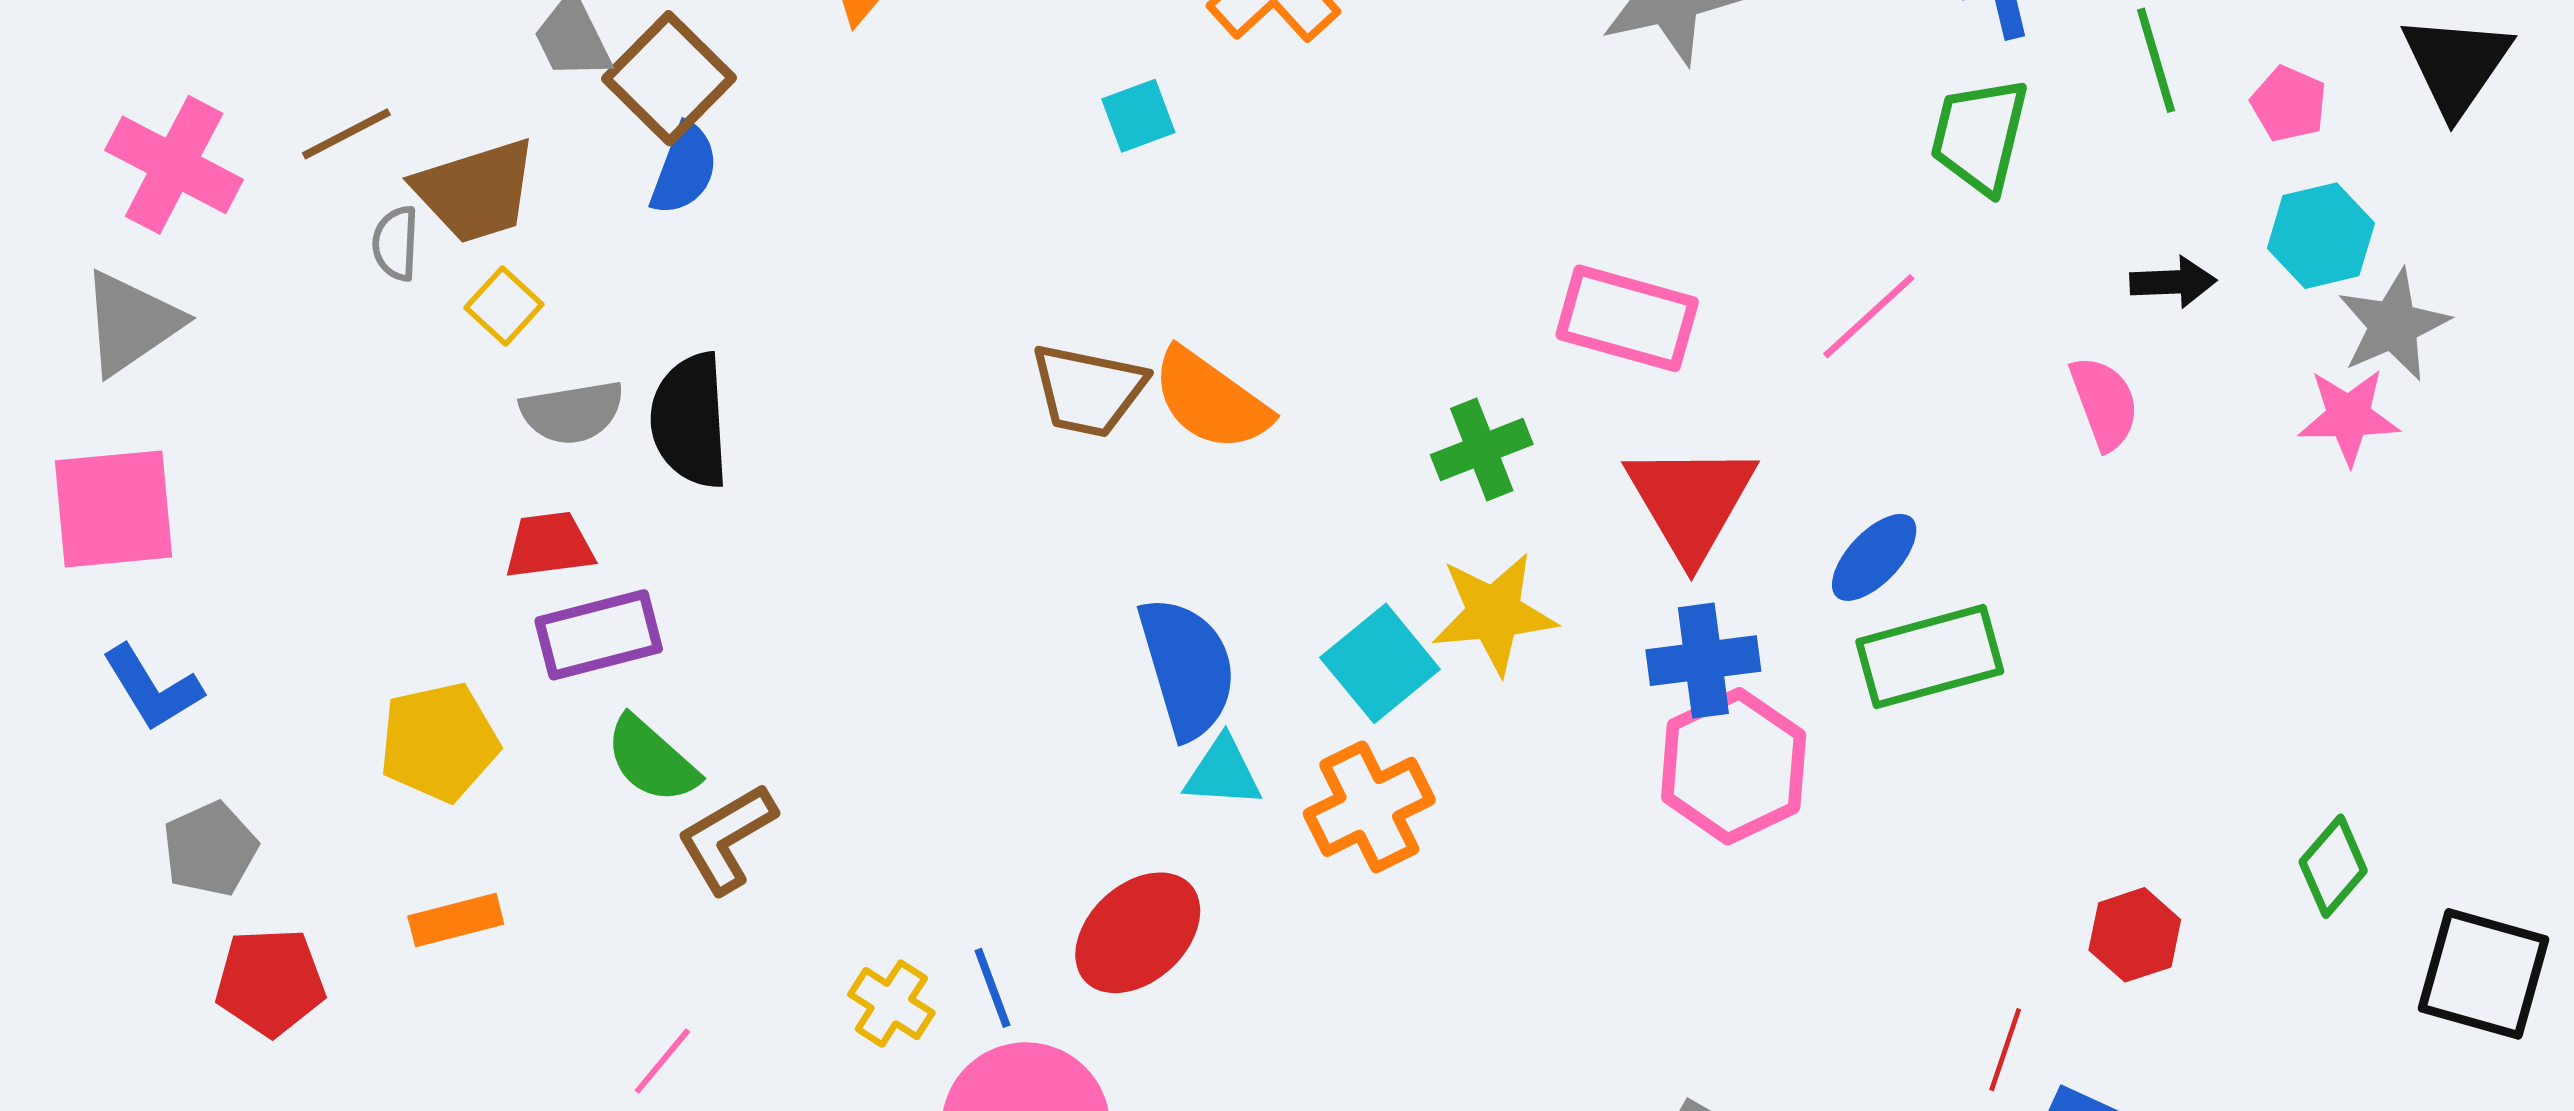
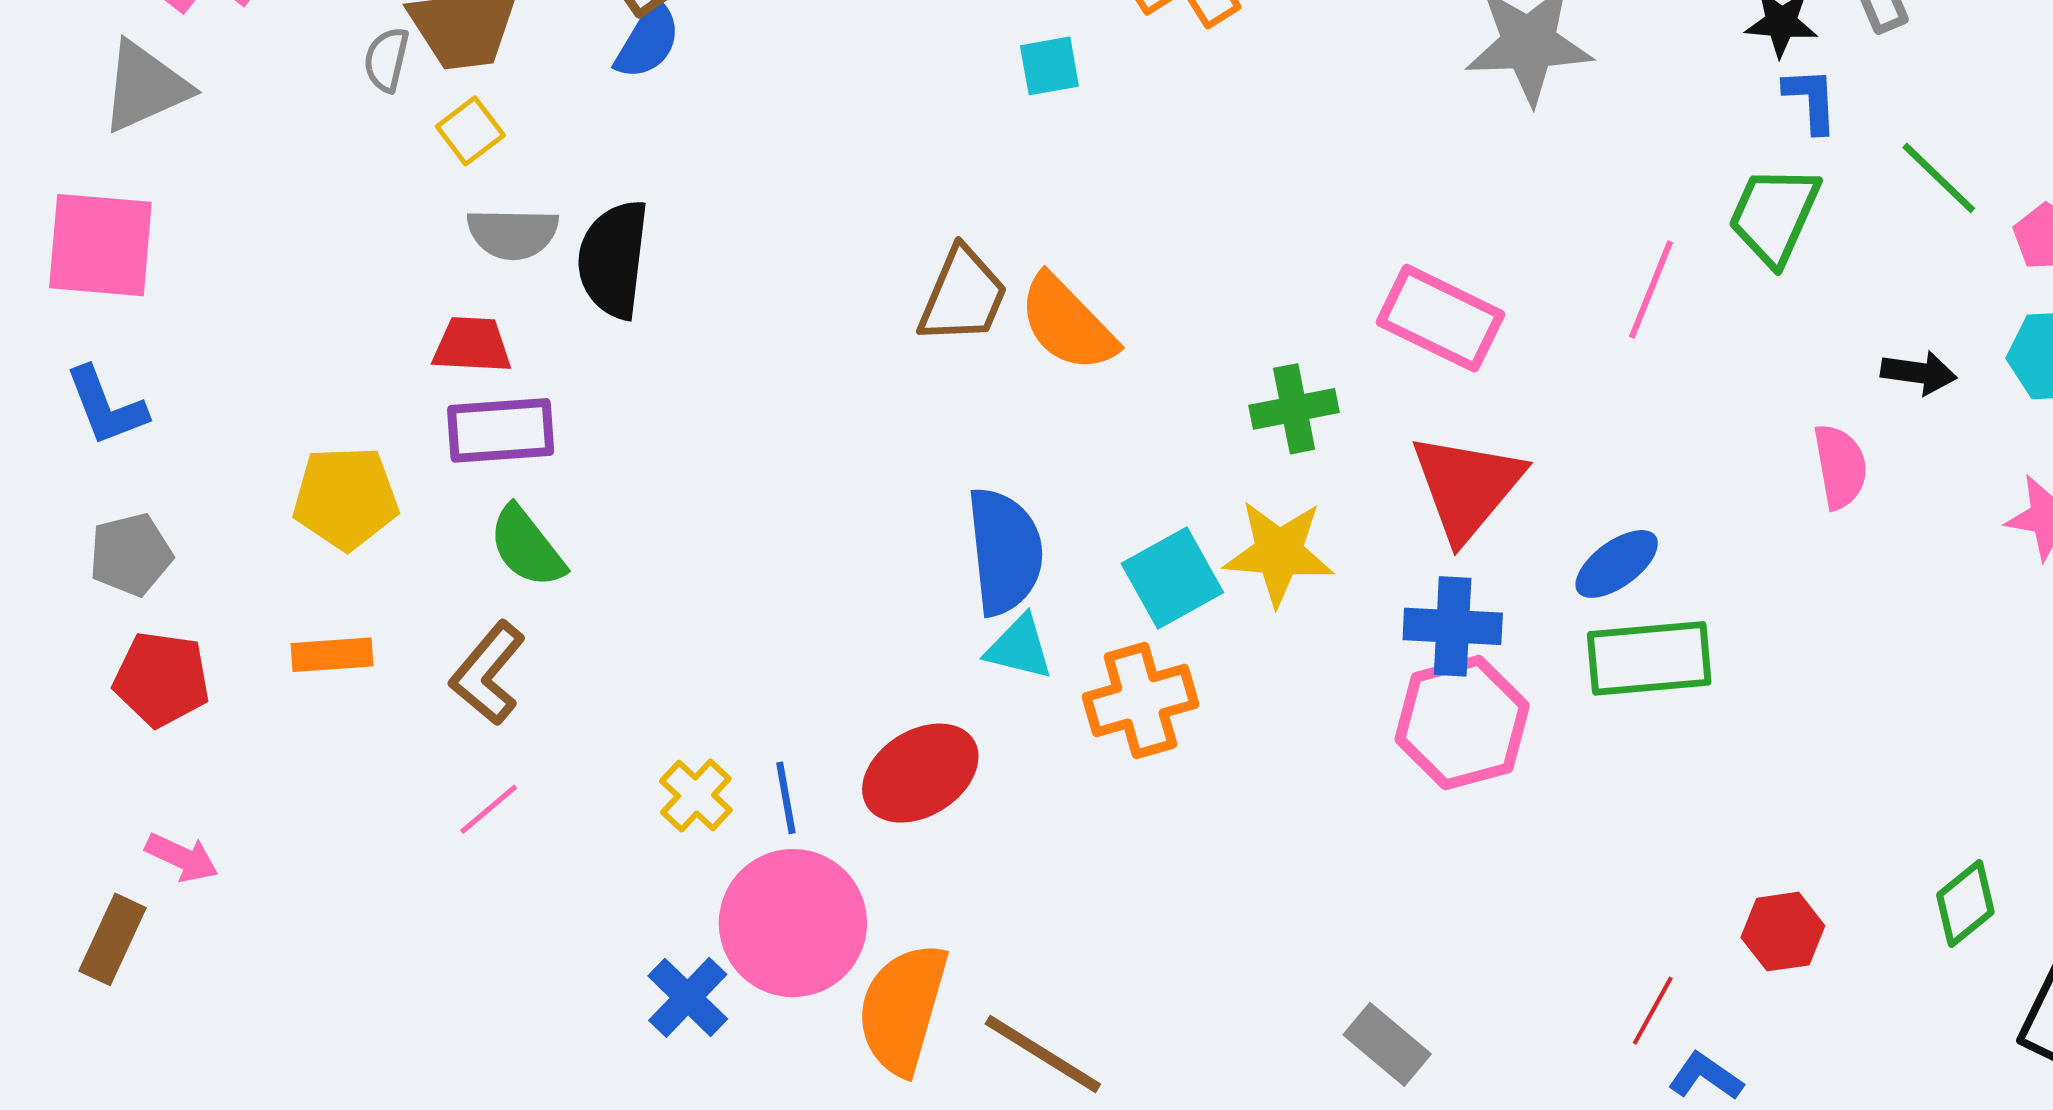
green line: (2156, 60) -> (1939, 178), turned -40
pink line: (1869, 316) -> (1651, 289), moved, turned -36
brown trapezoid: (1088, 390) -> (963, 296), turned -89
brown L-shape: (727, 838) -> (488, 673), moved, turned -30

